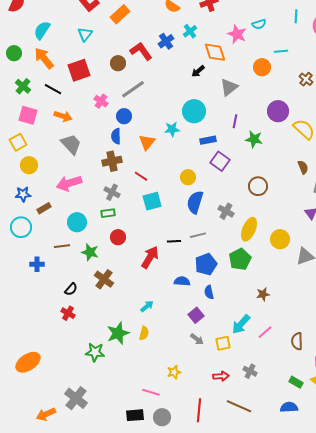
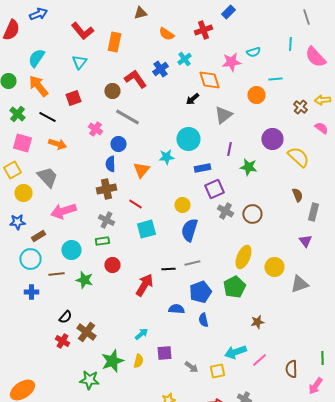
orange rectangle: (120, 14) -> (114, 42), turned -36
pink star: (237, 34) -> (231, 62), turned -30
red square: (79, 70) -> (73, 98), size x0.7
gray line: (133, 89) -> (127, 117), turned 65
gray trapezoid: (71, 144) -> (47, 177), moved
purple square: (220, 161) -> (214, 189), turned 30
gray cross: (226, 211) -> (225, 211), moved
cyan circle: (21, 227) -> (30, 259), moved
brown cross: (104, 279) -> (86, 332), moved
purple square: (196, 315) -> (164, 353), moved, turned 35
cyan arrow: (241, 324) -> (235, 352), turned 30

